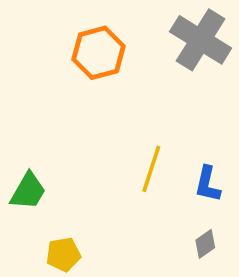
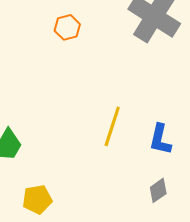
orange hexagon: (98, 53) -> (67, 27), size x0.6

